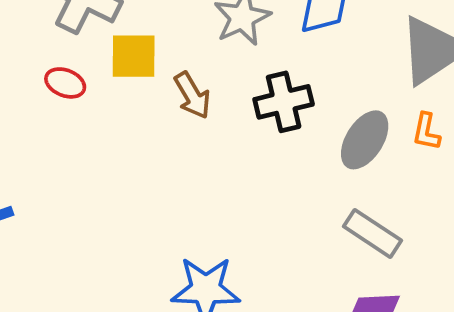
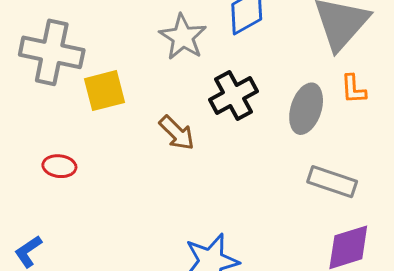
red ellipse: (65, 83) -> (59, 166), moved
brown arrow: (192, 95) -> (177, 133), moved

